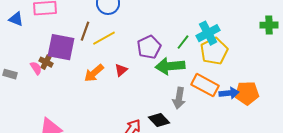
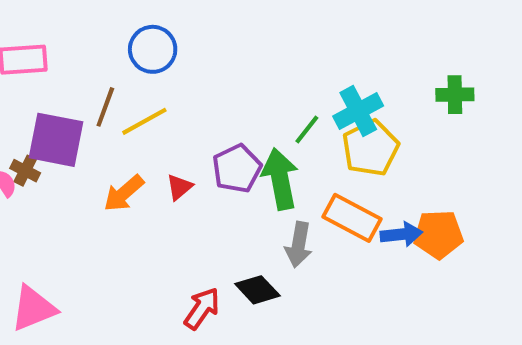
green cross: (269, 25) -> (455, 95), moved
purple pentagon: (149, 47) -> (237, 169), moved
green arrow: (170, 66) -> (280, 179), turned 84

